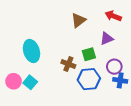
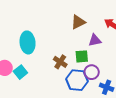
purple triangle: (107, 39) -> (95, 40), moved
purple circle: (114, 67) -> (92, 72), moved

